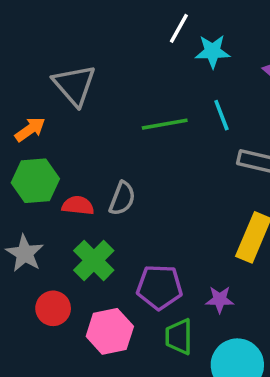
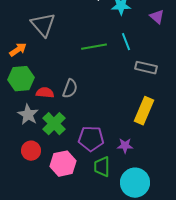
gray star: (25, 253) -> (28, 115), moved

